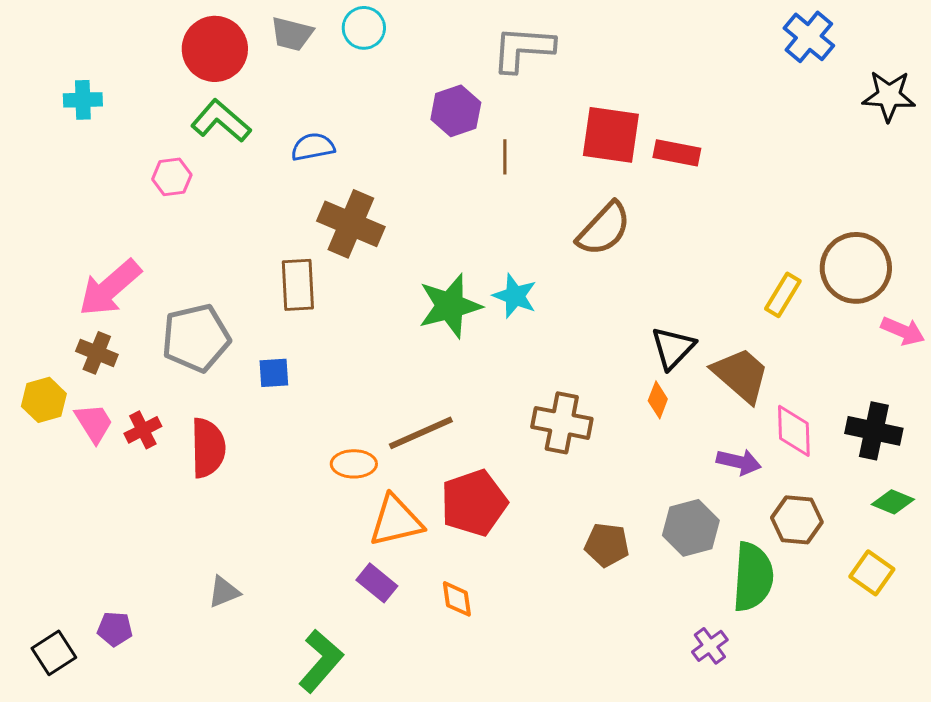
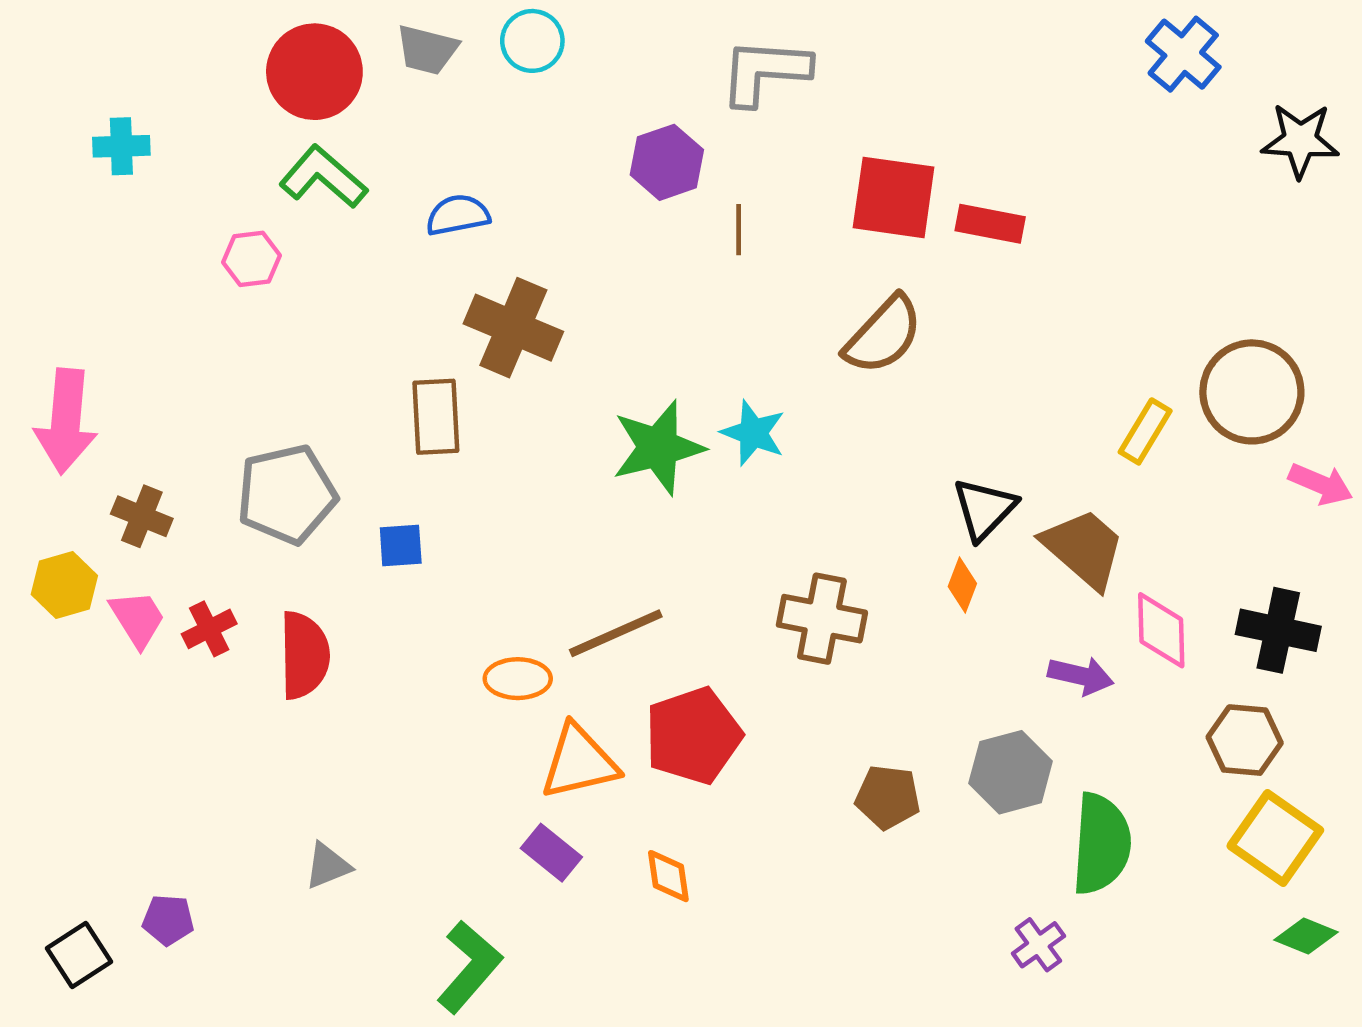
pink arrow: (110, 288) -> (66, 421), moved, turned -44
green diamond: (893, 502) -> (1306, 936), moved
brown hexagon: (797, 520) -> (1245, 740), moved
yellow square: (872, 573) -> (1275, 838), size x1.4

